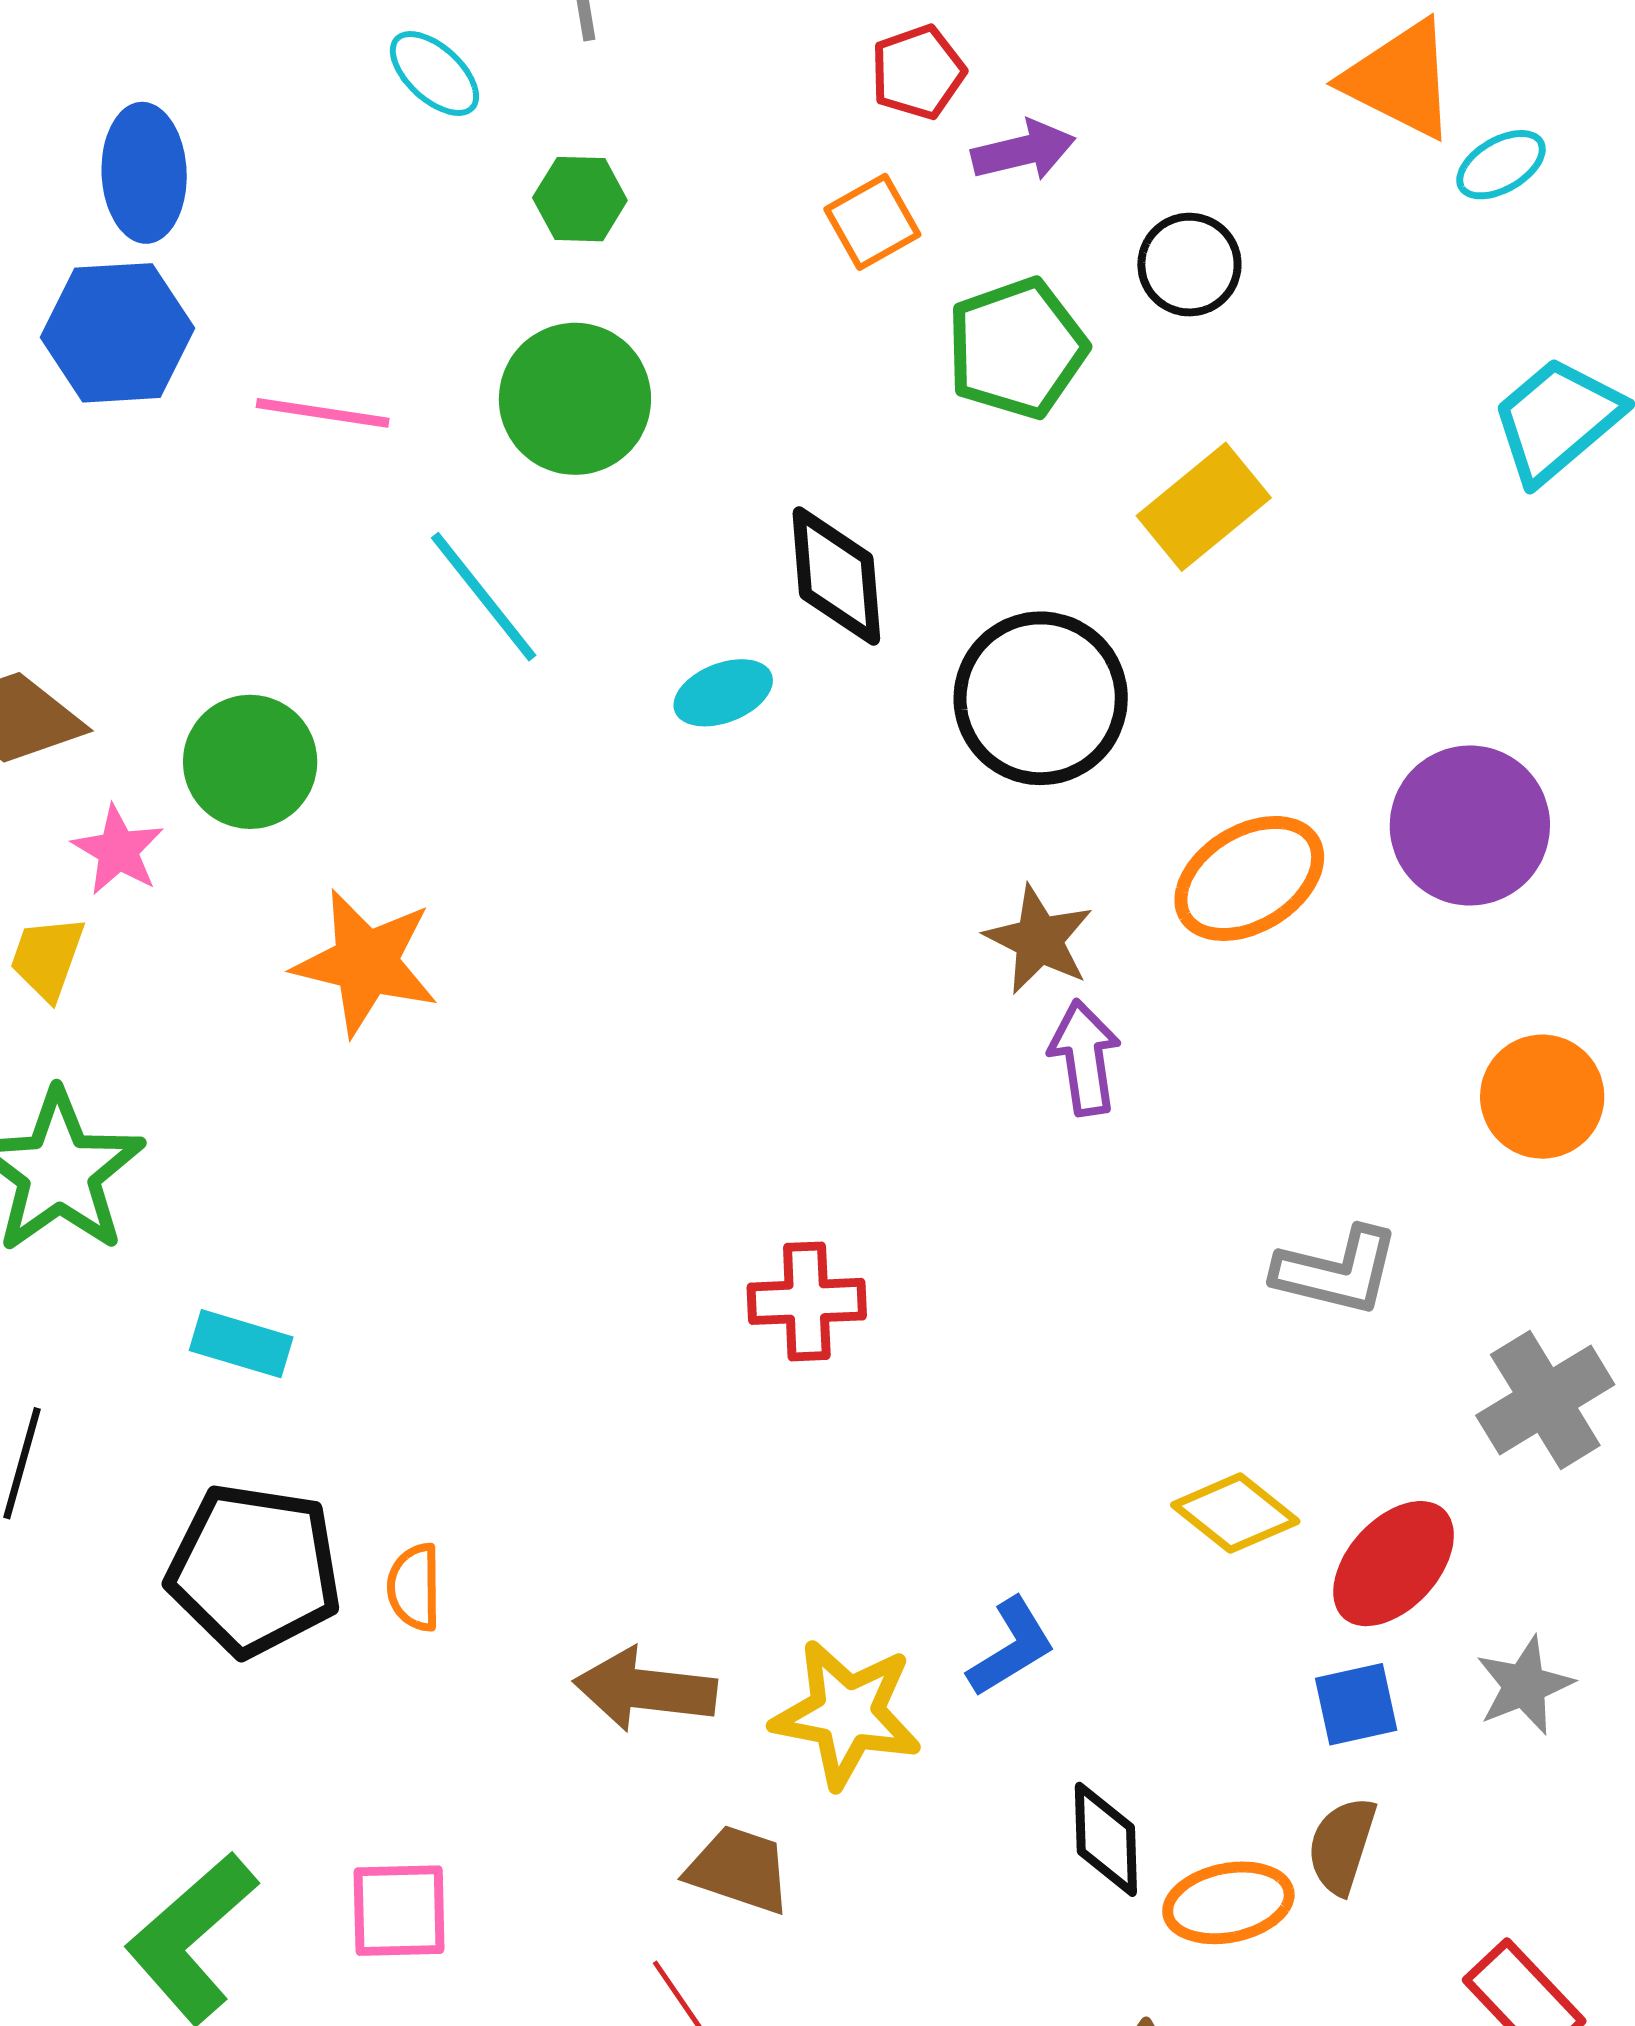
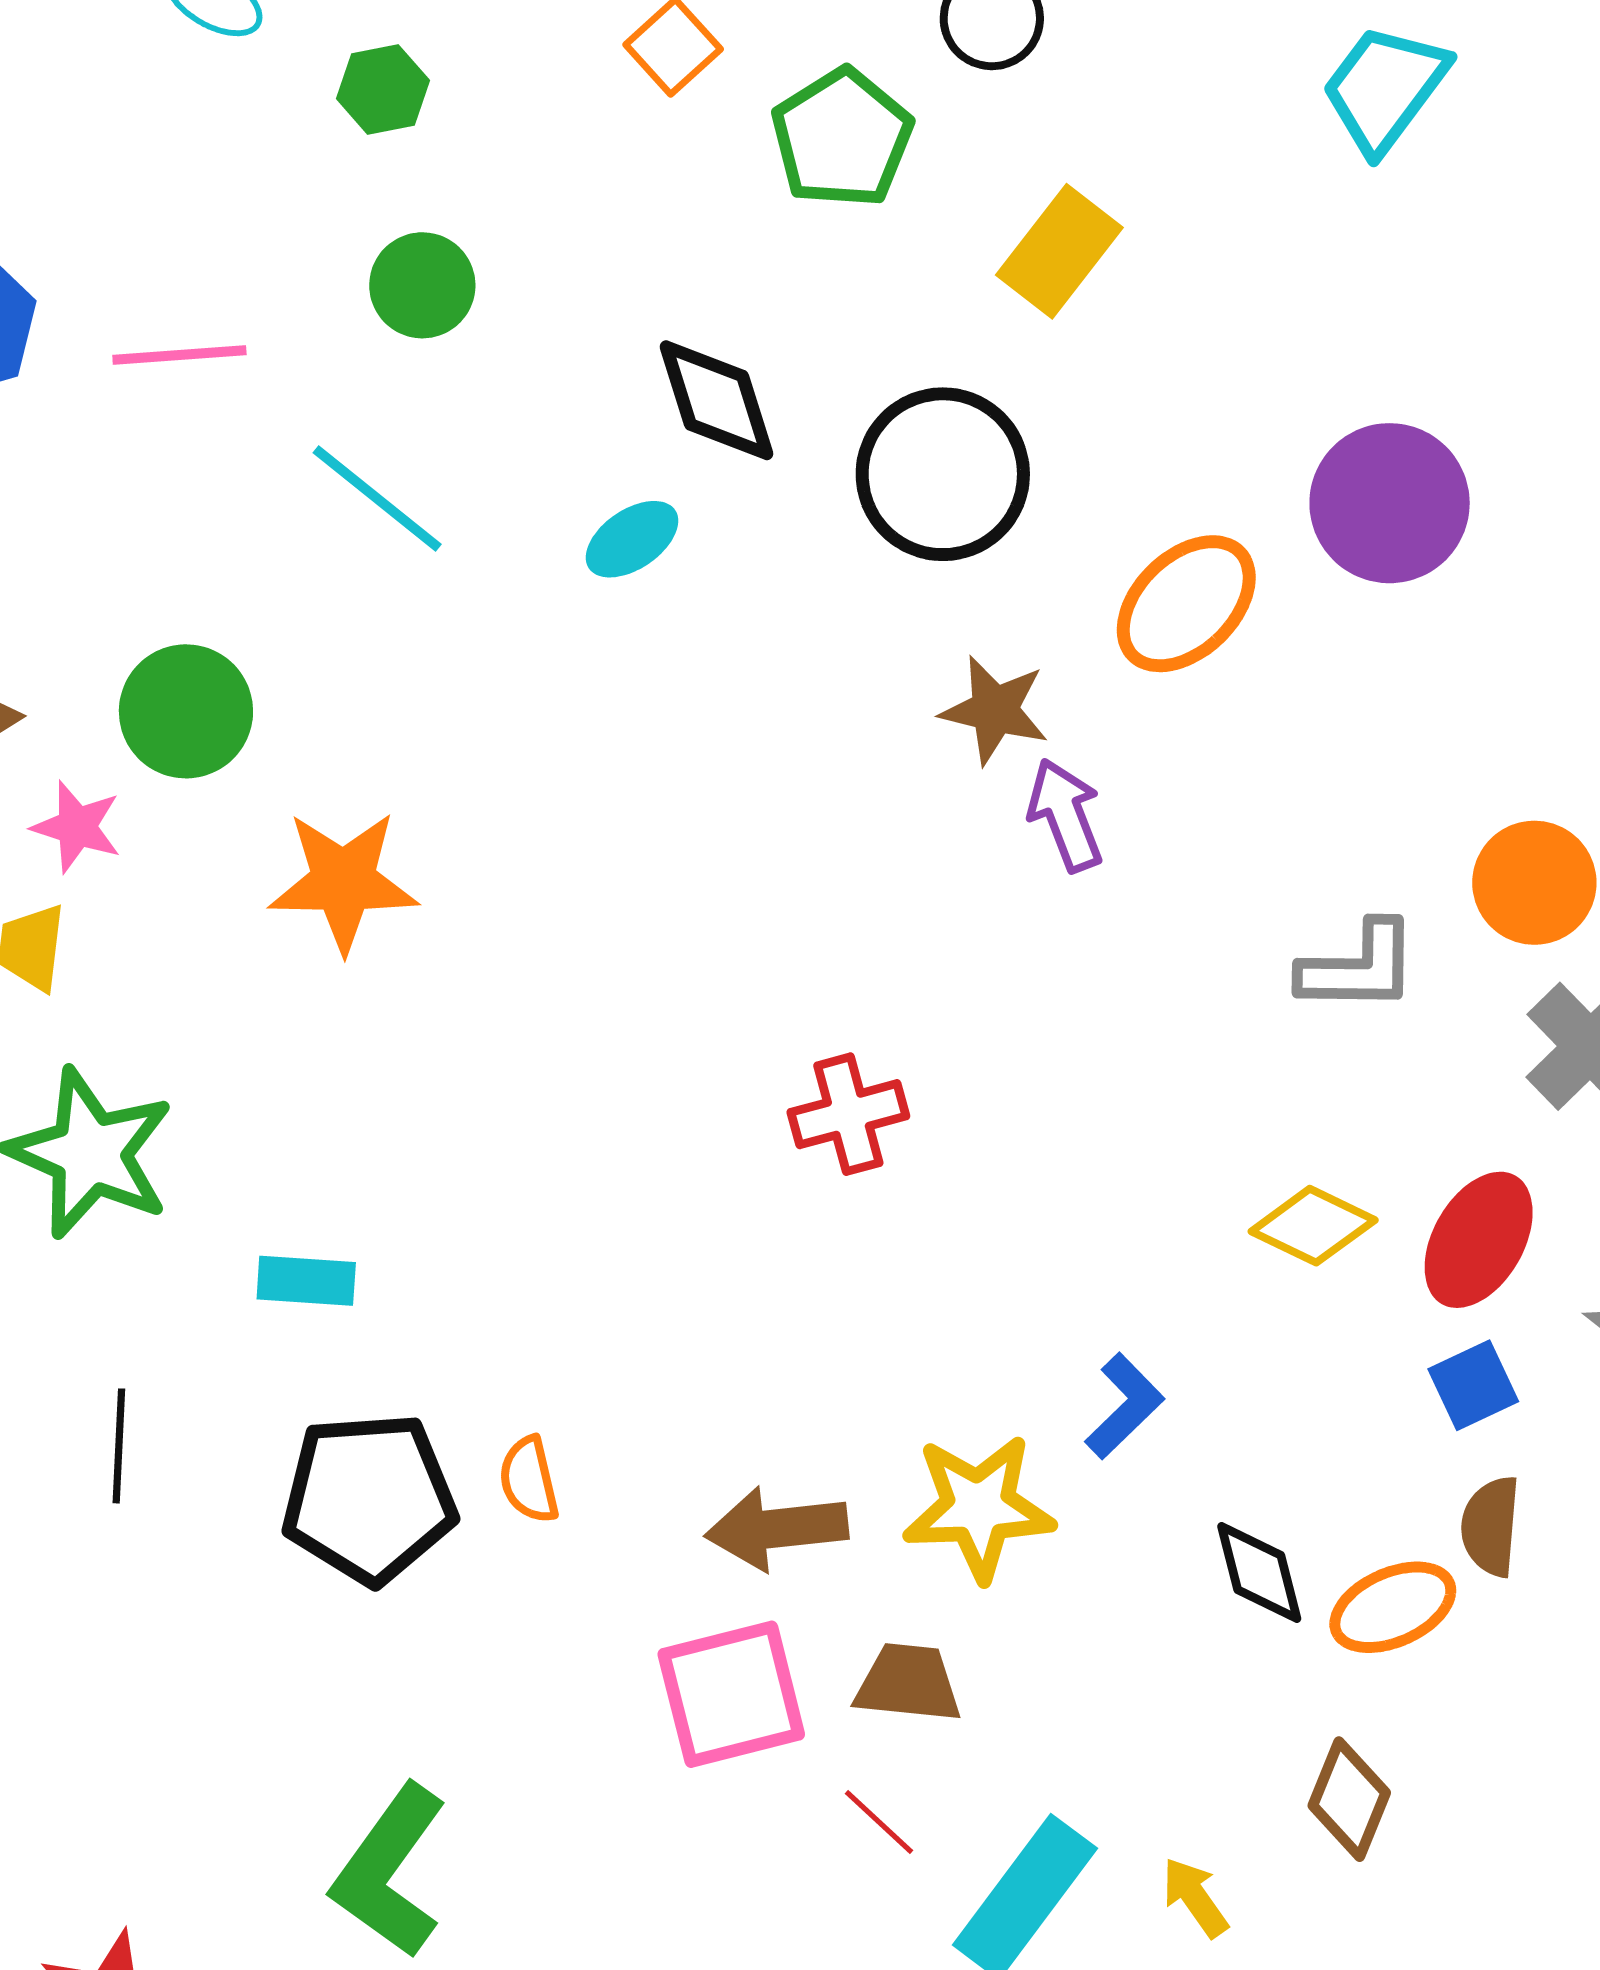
green circle: (575, 399) -> (422, 285), size x0.7
orange circle: (1542, 1097) -> (1534, 883), moved
pink square: (399, 1911) -> (731, 1694), moved, size x1.4

